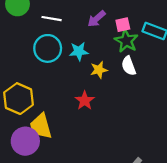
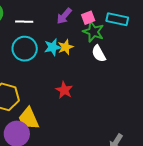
yellow star: (99, 70) -> (66, 47), moved

